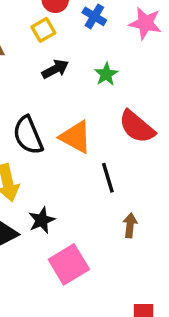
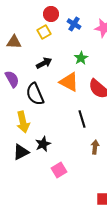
black arrow: (55, 69) -> (44, 63), moved
orange triangle: (76, 137) -> (69, 82), moved
pink square: (69, 264) -> (59, 170), size x0.7

